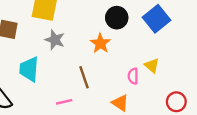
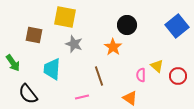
blue square: (156, 19) -> (177, 26), moved
red circle: (176, 102) -> (178, 76), moved

